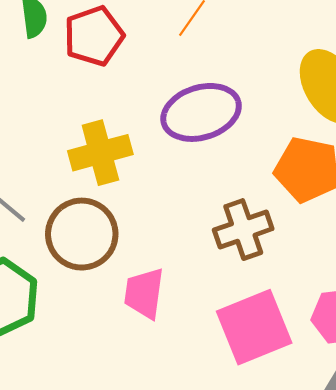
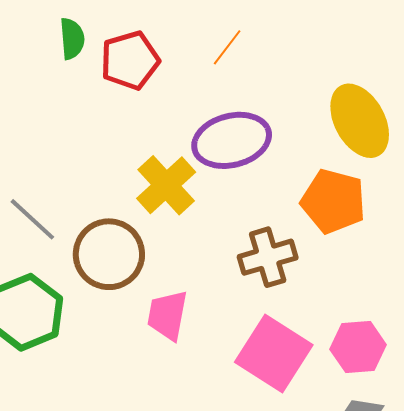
yellow cross: (100, 153) -> (166, 185), moved, turned -30
pink square: (254, 327) -> (274, 354), turned -38

